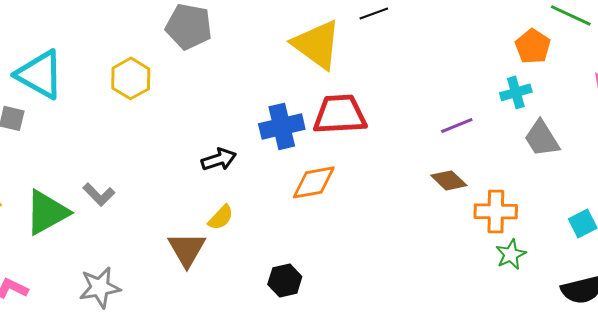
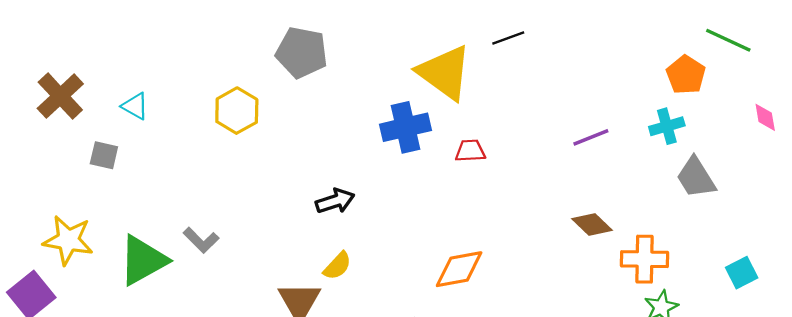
cyan triangle: (40, 74) -> (135, 106), size x0.5
red trapezoid: (340, 114) -> (470, 151), size x0.5
purple line: (457, 125) -> (591, 137), moved
blue cross: (282, 126) -> (405, 127), moved
orange diamond: (314, 182) -> (459, 269), moved

